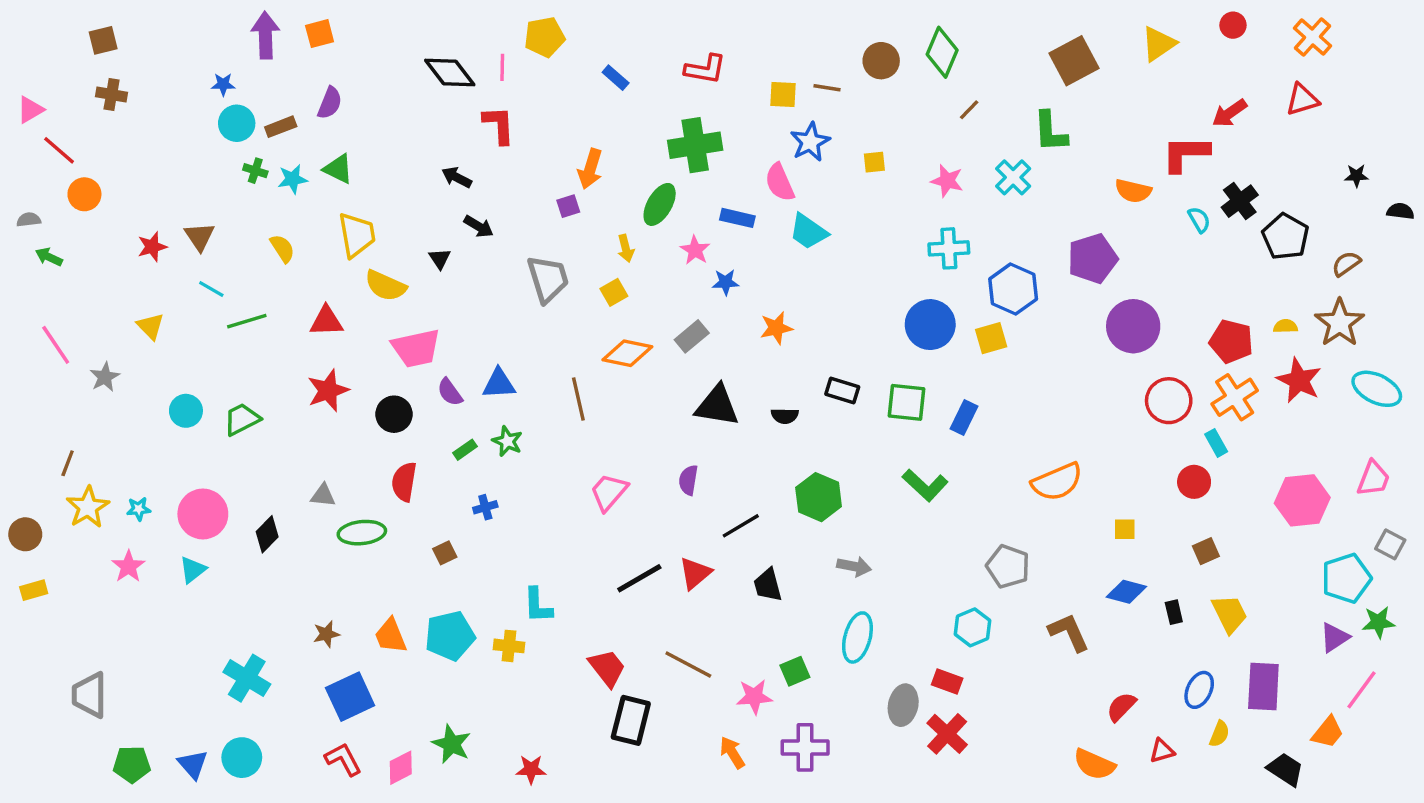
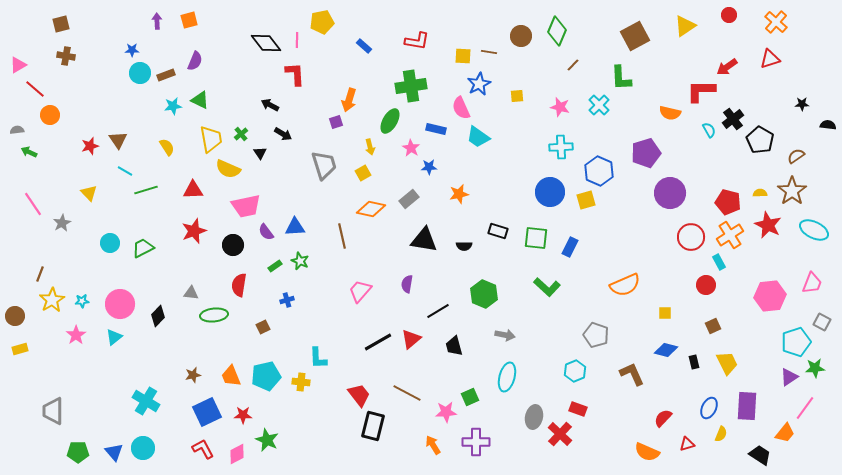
purple arrow: (265, 35) -> (157, 21), size x0.6
green cross: (255, 171) -> (241, 134), moved, turned 32
red rectangle: (947, 681) -> (578, 409), moved
red star: (531, 769) -> (243, 415), moved

